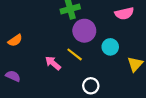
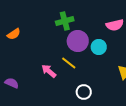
orange semicircle: (15, 40) -> (14, 34), moved
cyan circle: (110, 47) -> (99, 47), moved

